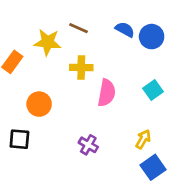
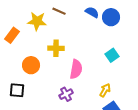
yellow cross: (81, 67) -> (56, 48), moved
pink semicircle: (107, 93) -> (76, 69), moved
purple cross: (88, 145) -> (66, 94), turned 32

